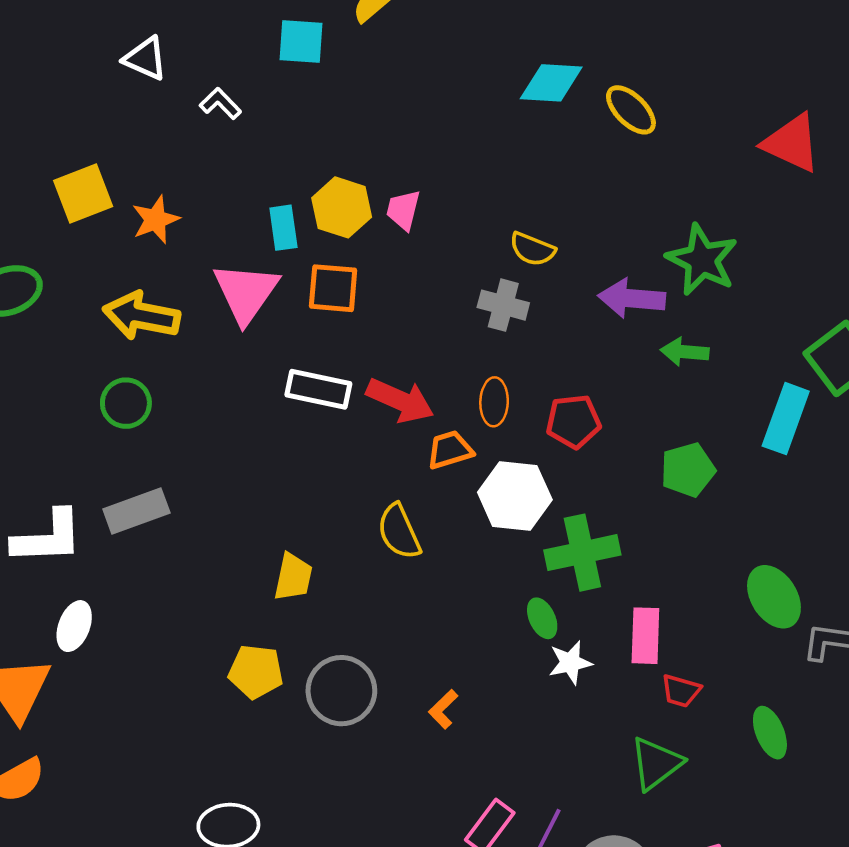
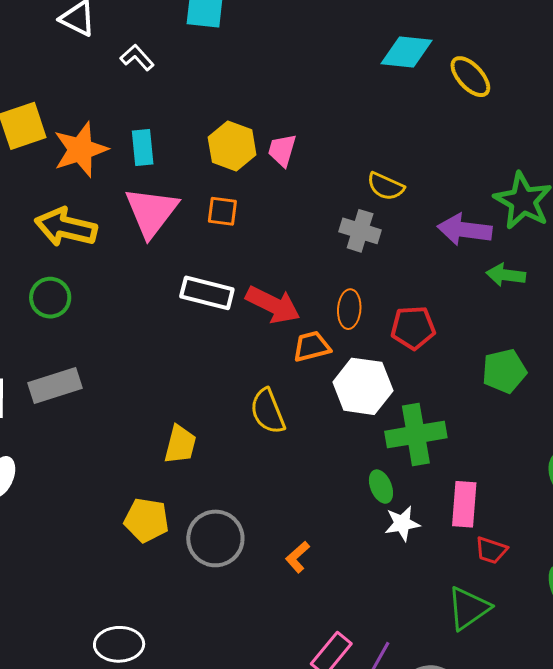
orange star: (156, 220) -> (80, 150), size x1.4
cyan rectangle: (283, 228) -> (143, 148), moved
orange square: (333, 288) -> (222, 211), size x0.7

